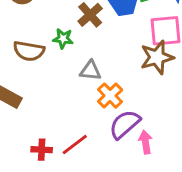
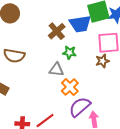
green star: (63, 39) -> (69, 53), moved
brown star: (157, 57) -> (102, 61), size x0.6

